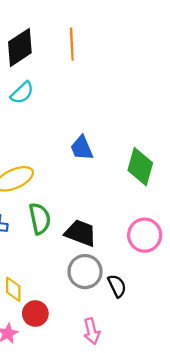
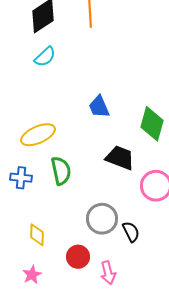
black trapezoid: (81, 233) -> (120, 158), moved
red circle: (35, 314) -> (78, 257), moved

